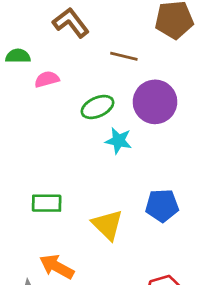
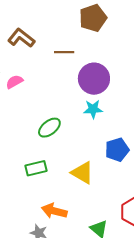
green ellipse: (97, 107) -> (49, 128), moved
cyan star: (118, 141) -> (93, 109), moved

